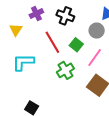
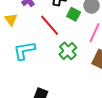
green square: (76, 45) -> (74, 14), moved

